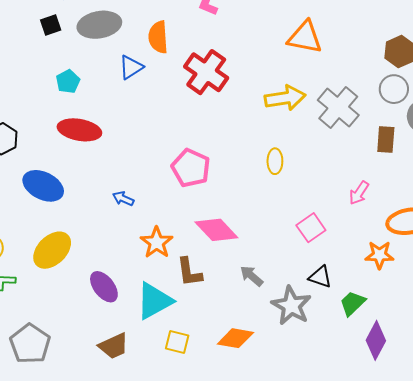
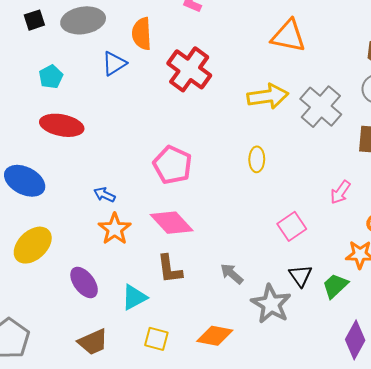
pink diamond: (216, 230) -> (172, 223), moved
orange star: (157, 243) -> (115, 229), moved
black triangle: (320, 277) -> (300, 276), turned 35
cyan triangle: (154, 301) -> (134, 297), size x0.7
green trapezoid: (352, 303) -> (335, 286), moved

